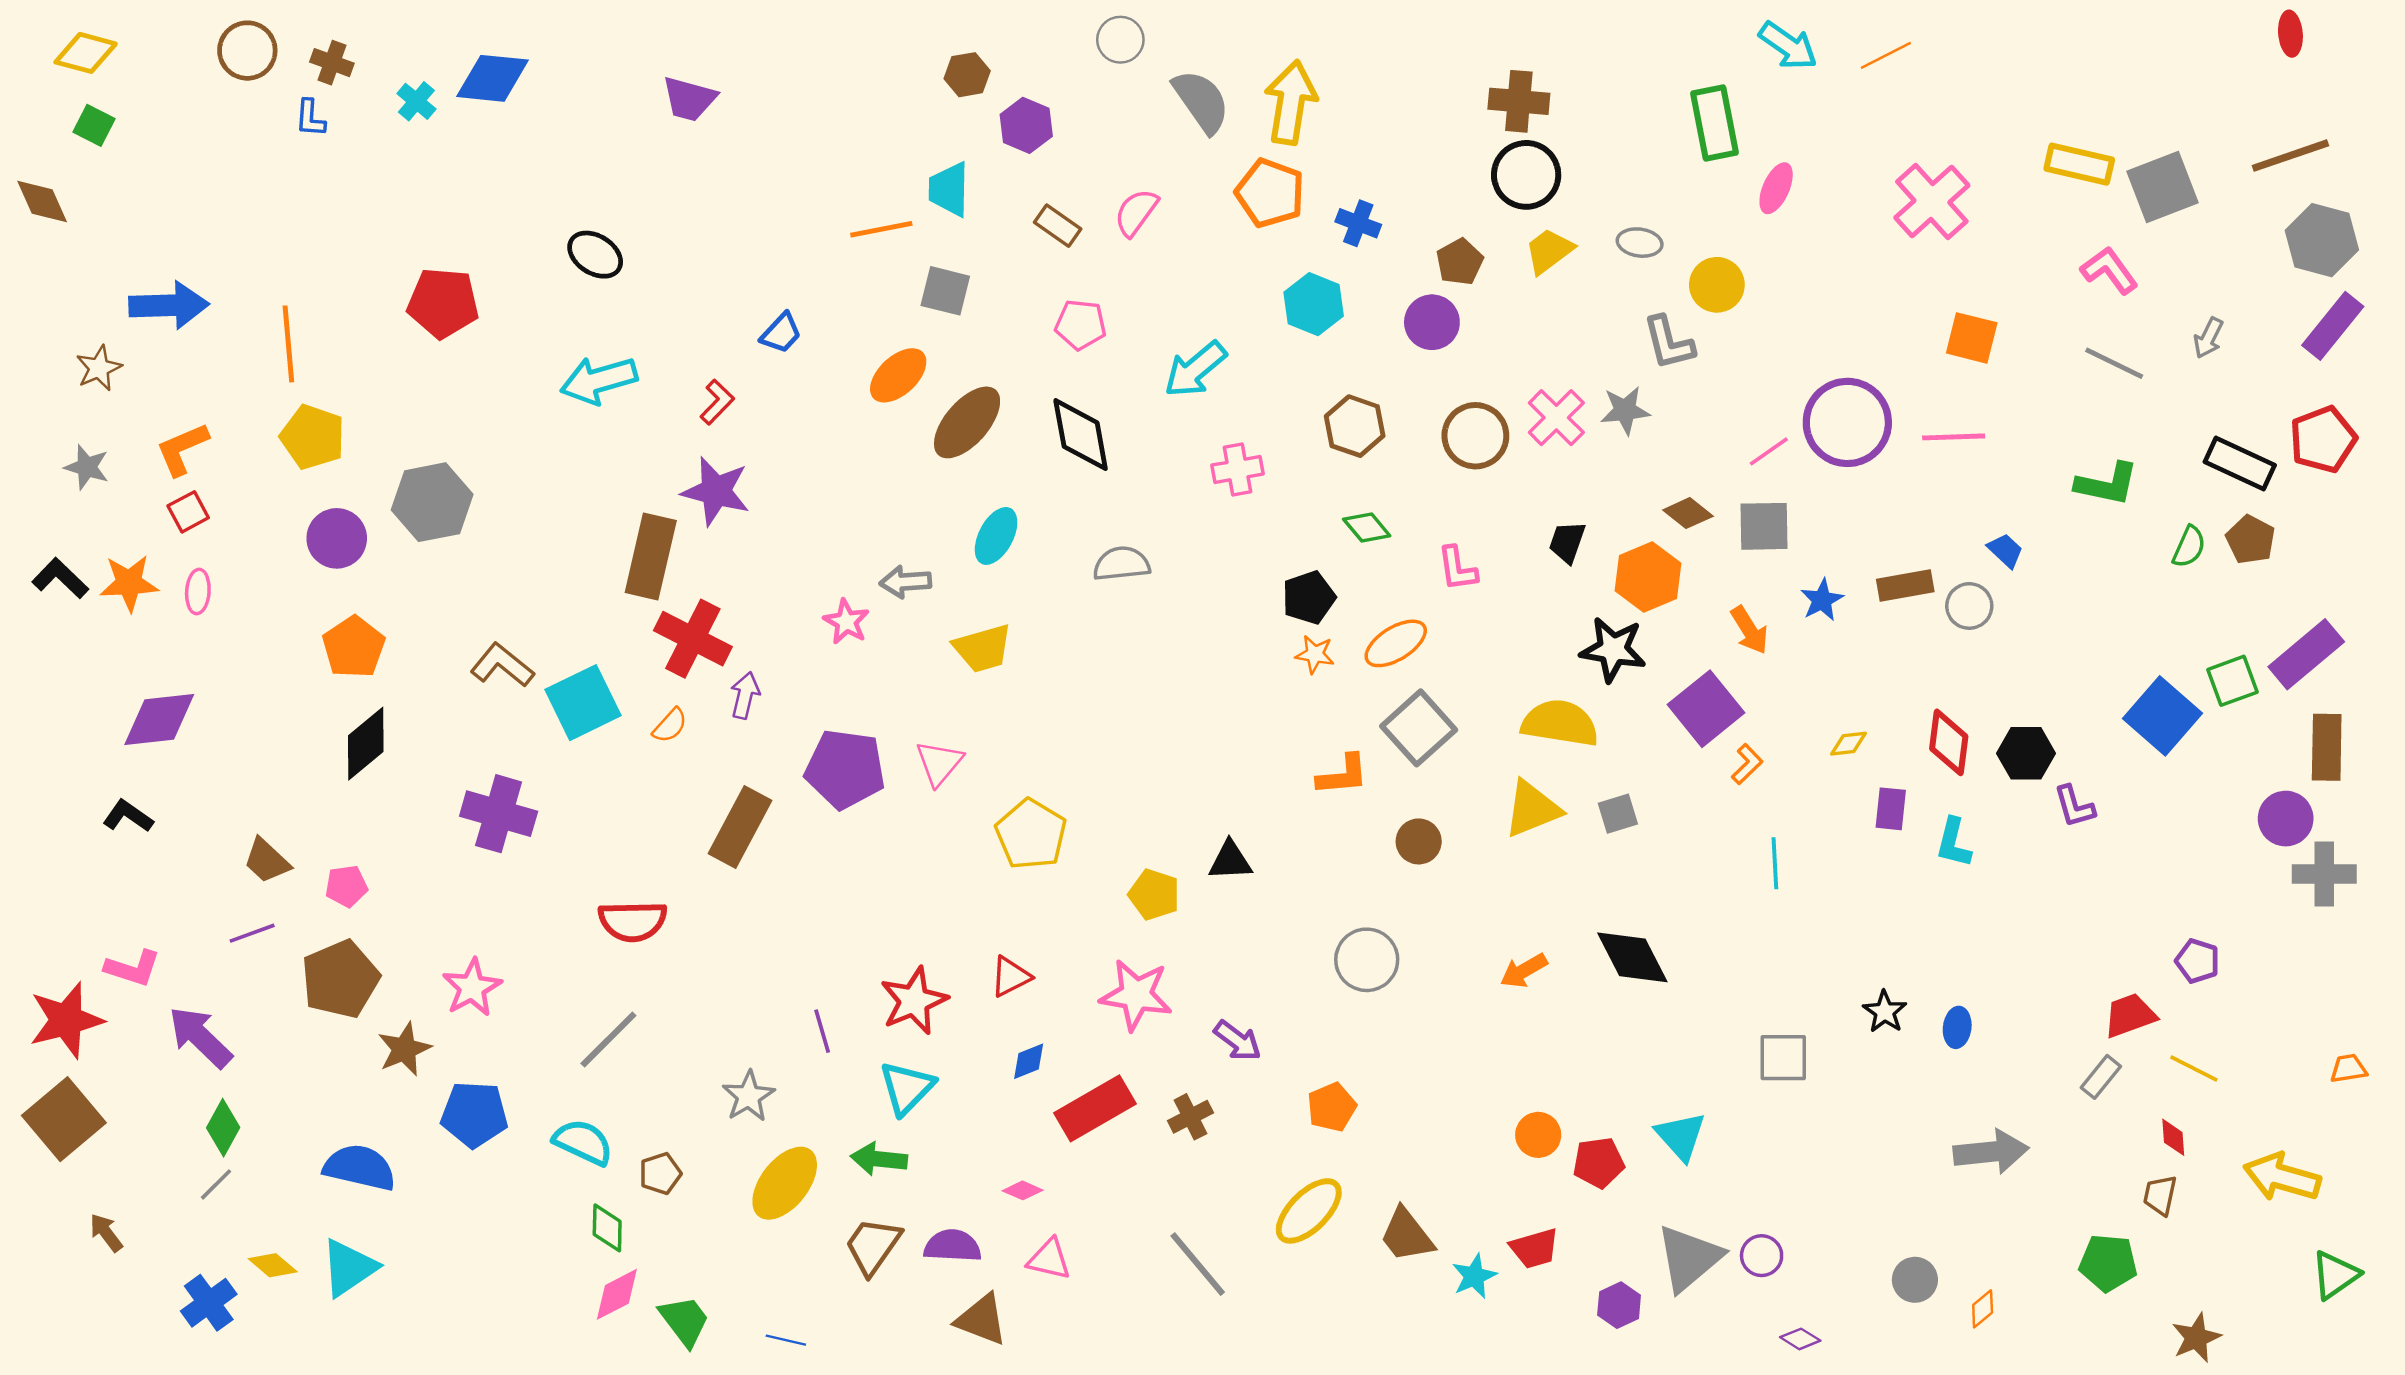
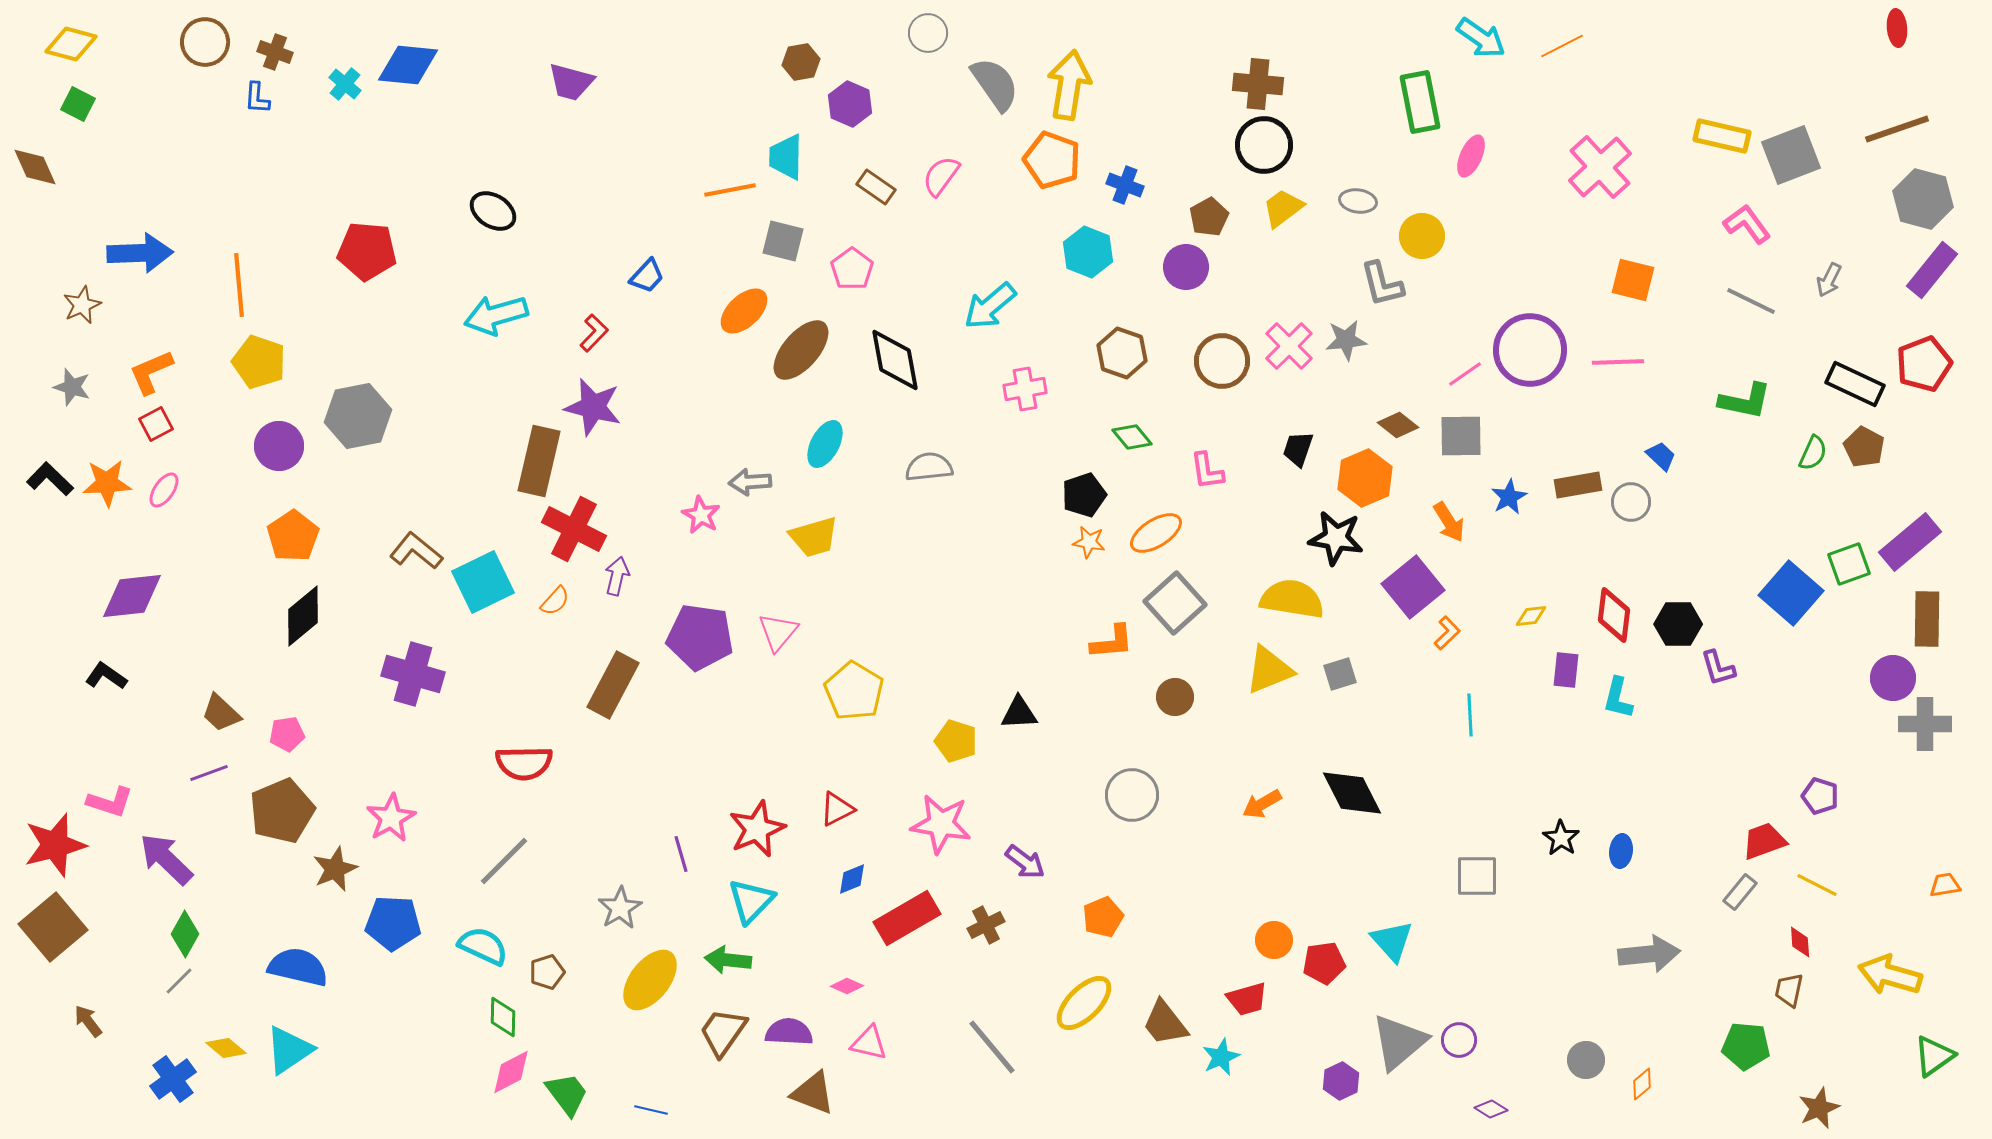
pink pentagon: (1081, 325) -> (852, 269), moved, turned 30
pink ellipse: (198, 592) -> (164, 490), turned 30
red trapezoid: (1535, 1248) -> (1247, 999), moved

